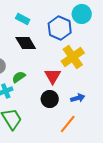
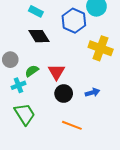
yellow cross: (73, 57) -> (101, 48), moved, turned -35
red triangle: (53, 76) -> (56, 72), moved
orange line: (68, 124) -> (72, 125), moved, turned 72

